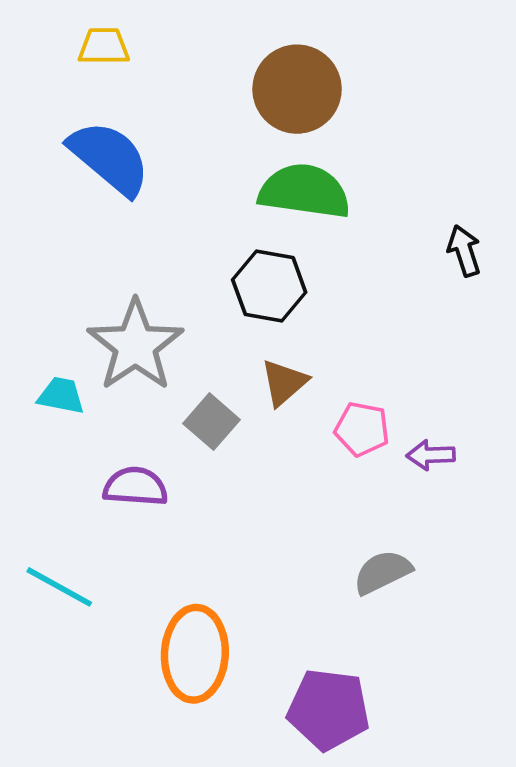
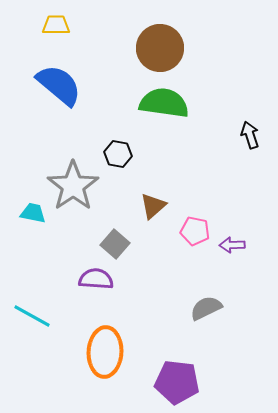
black hexagon: (269, 286) -> (118, 154), moved, size x0.7
gray square: (212, 422) -> (115, 244), moved
purple semicircle: (135, 487) -> (96, 279), moved

